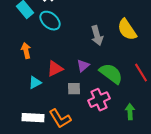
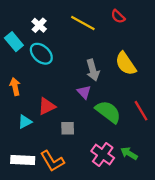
purple triangle: (83, 66) -> (84, 92), moved, turned -32
pink cross: (99, 100) -> (103, 155), moved, turned -30
green arrow: (130, 112) -> (129, 153), turned -56

